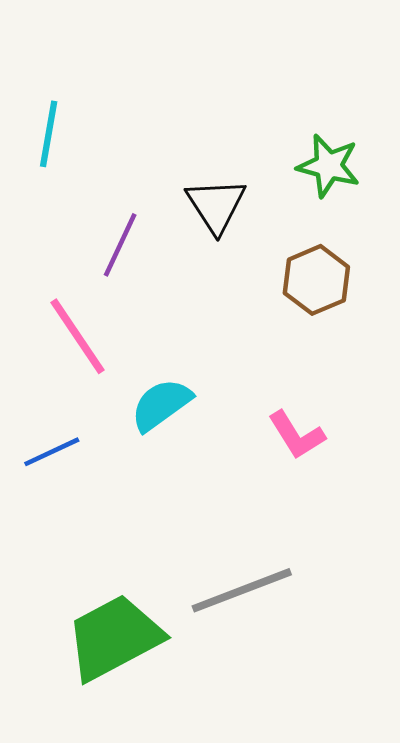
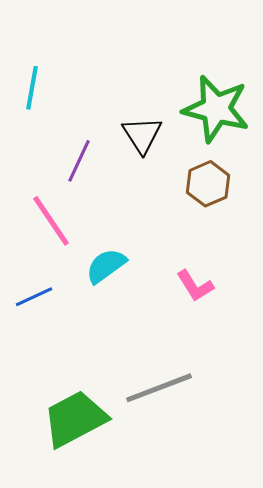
green star: (329, 166) -> (216, 109), size x1.6

